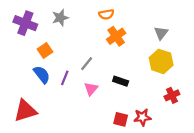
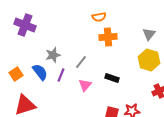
gray star: (60, 18) -> (53, 55), moved
orange cross: (116, 36) -> (108, 37), turned 30
orange square: (45, 50) -> (16, 74), moved

